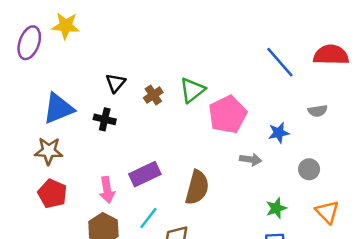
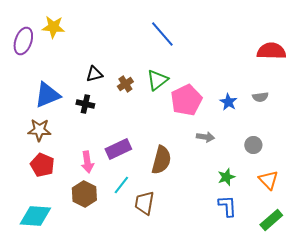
blue line: (280, 62) -> (162, 34), moved
black triangle: (116, 83) -> (94, 74), turned 36
blue star: (279, 133) -> (228, 102), moved, turned -30

